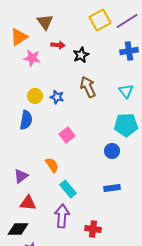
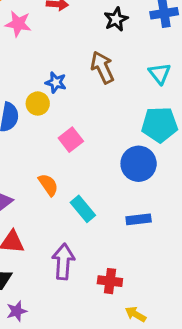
black star: (81, 55) -> (116, 19), moved
yellow circle: (35, 96) -> (38, 104), moved
blue circle: (112, 151) -> (139, 164), size x1.5
cyan rectangle: (68, 189) -> (83, 209), moved

